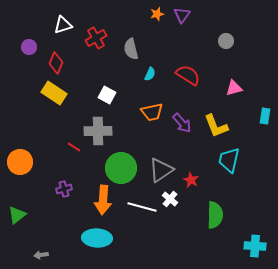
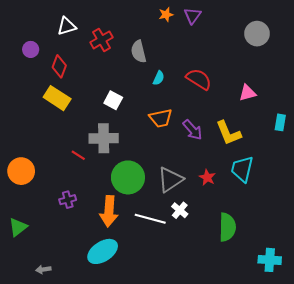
gray circle: (226, 41) -> (257, 34), moved, size x1.5
red star: (191, 180) -> (207, 177), moved
cyan ellipse: (97, 238) -> (103, 251), turned -36

